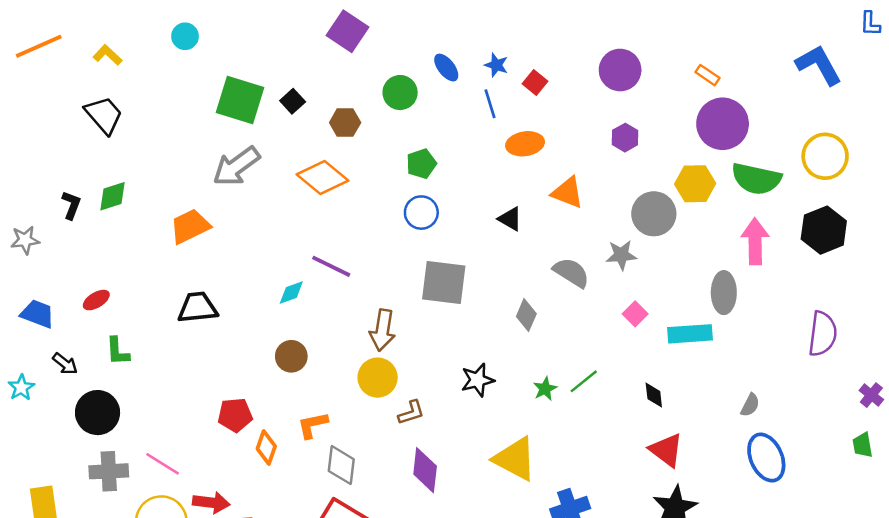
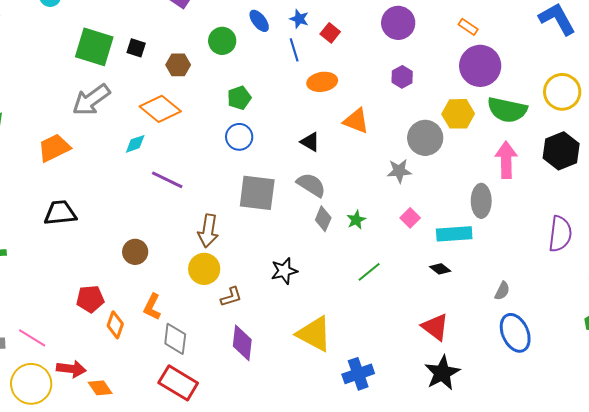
black square: (293, 101) -> (136, 48), turned -30
gray semicircle: (571, 273) -> (311, 185), moved
cyan diamond: (291, 293) -> (135, 144), moved
green star: (545, 389) -> (356, 220), moved
black diamond: (654, 395) -> (440, 269), moved, turned -45
orange L-shape: (313, 425) -> (152, 307), turned -52

